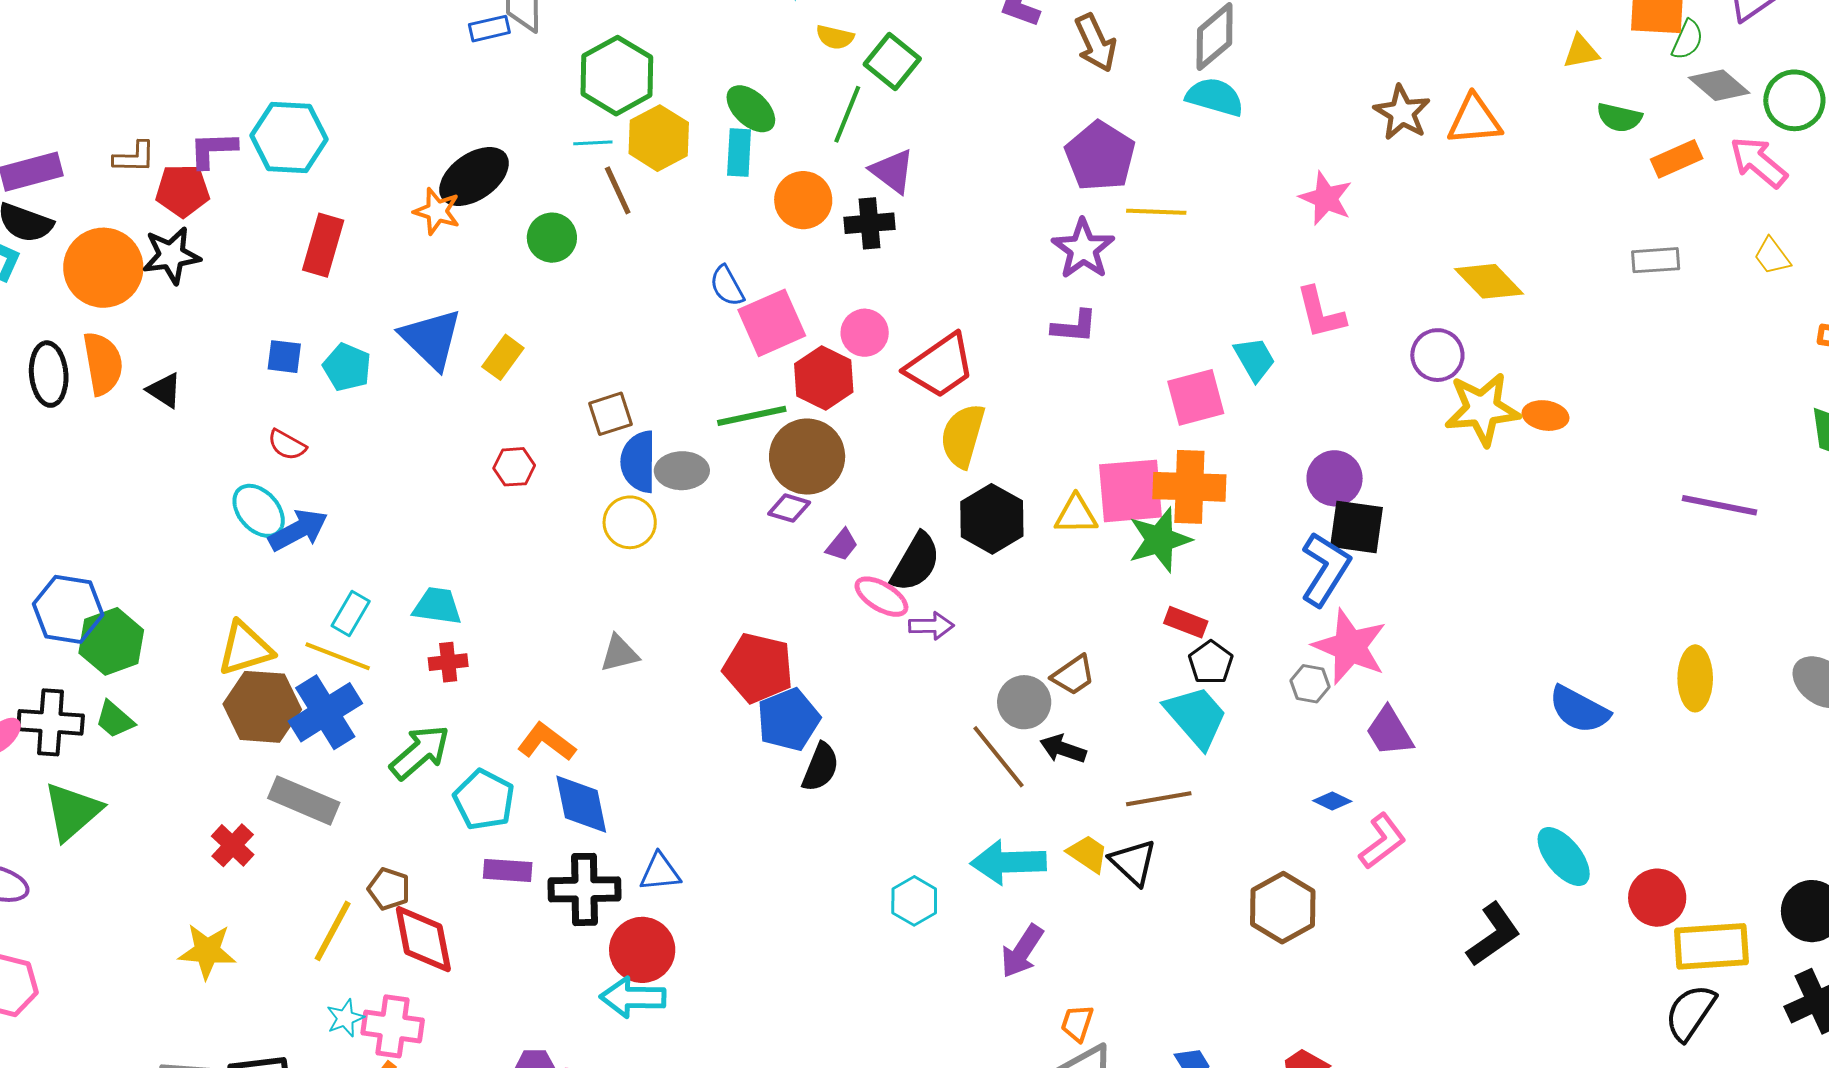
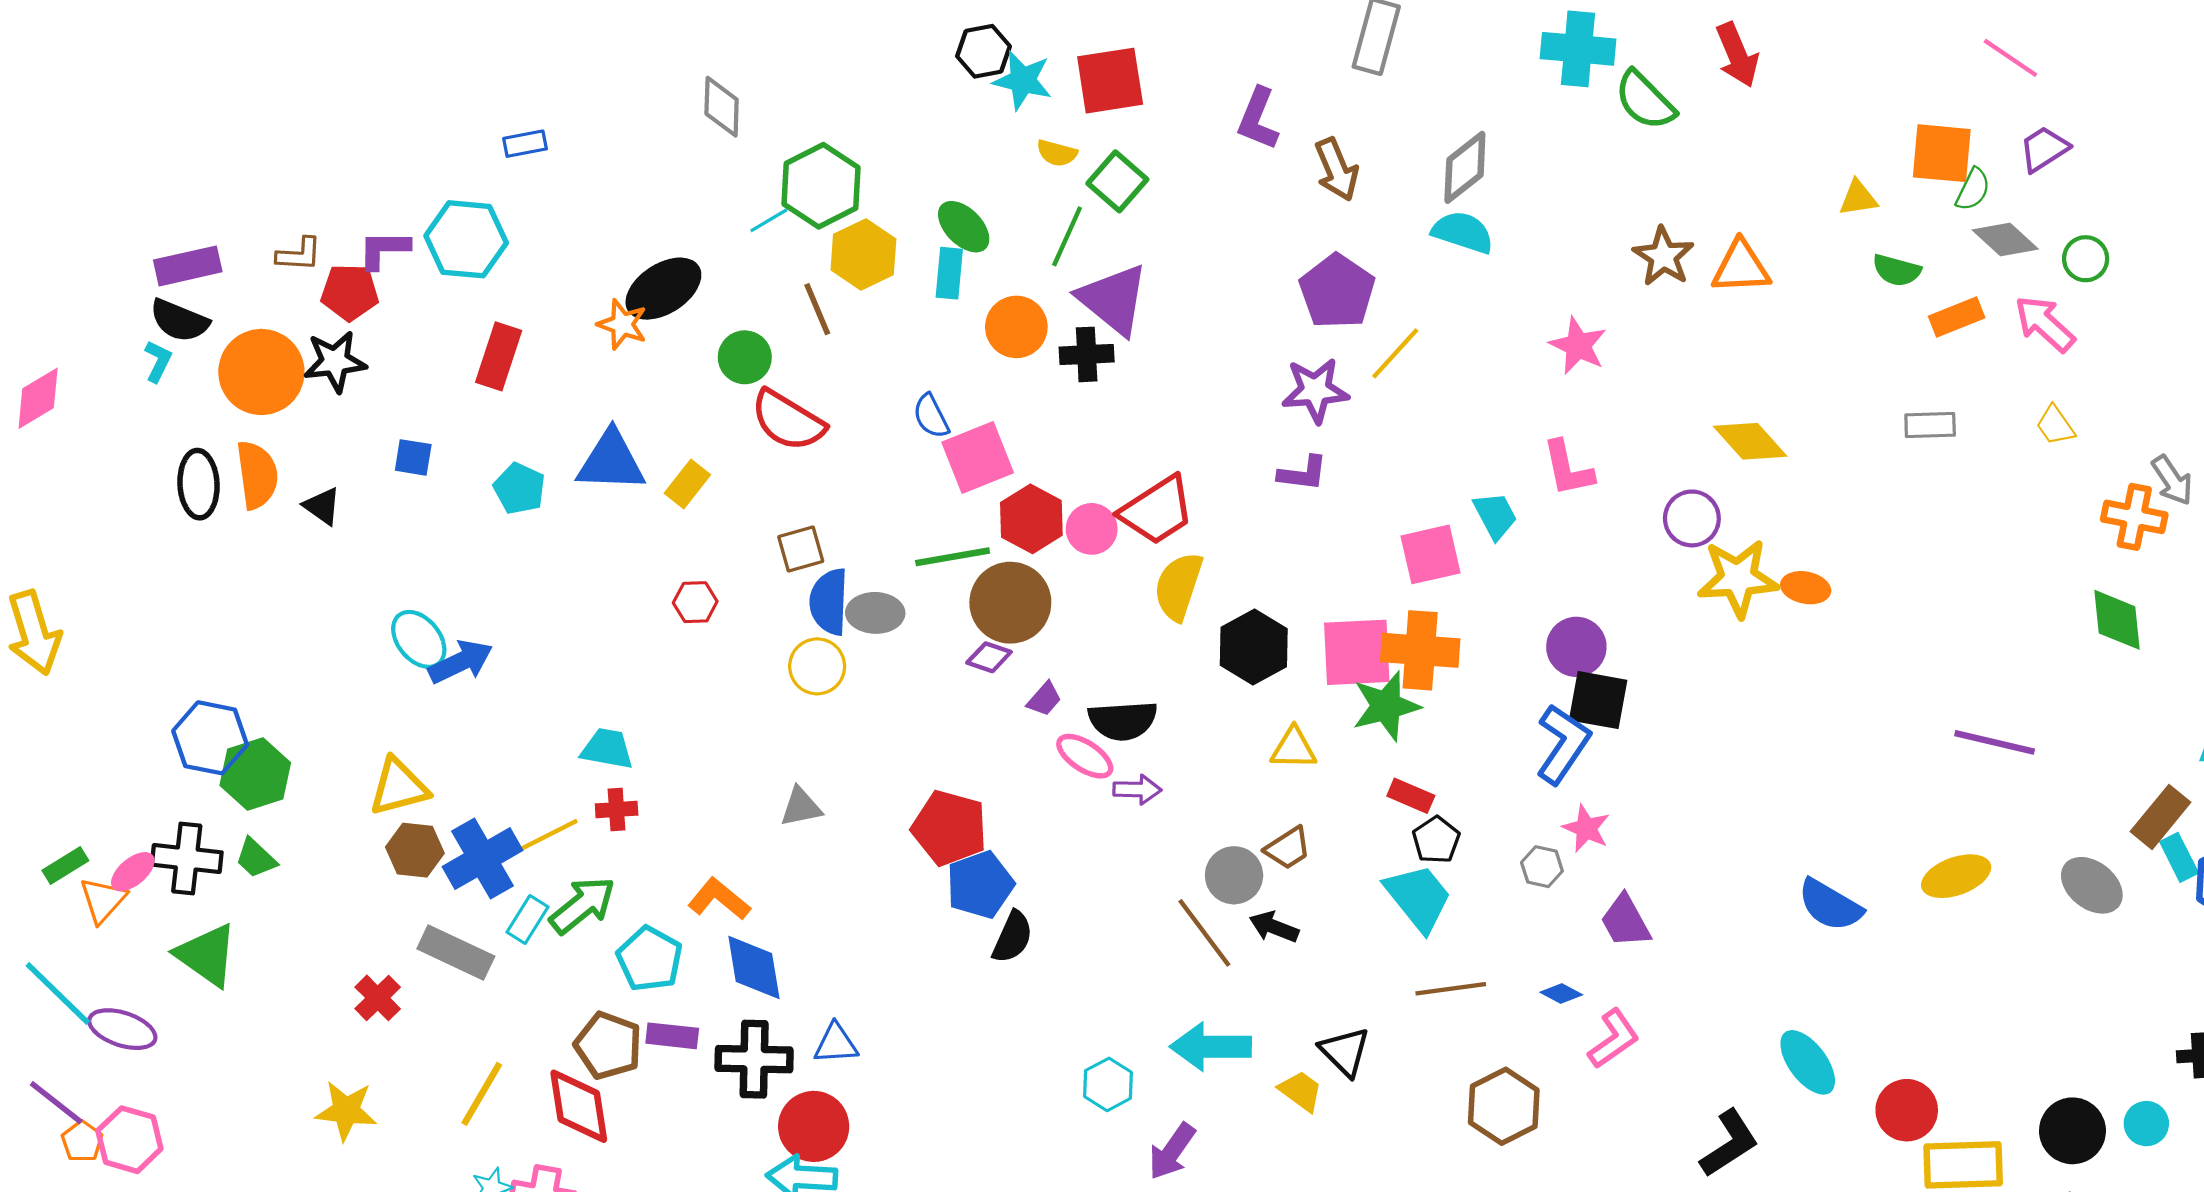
blue rectangle: (489, 29) -> (525, 144), moved
green circle: (1794, 100) -> (2086, 259), size x0.7
cyan line: (593, 143) -> (769, 220), moved, turned -30
purple triangle: (892, 171) -> (1113, 299), size x1.5
yellow line: (1156, 212) -> (1395, 353), turned -52
purple star: (1083, 249) -> (1315, 390), turned 30
pink circle: (865, 333) -> (1092, 529), moved
blue triangle: (431, 339) -> (611, 461), turned -44
blue square: (284, 357) -> (413, 457), moved
red semicircle: (287, 445) -> (788, 421), moved, size x1.8
purple line: (1720, 505) -> (1995, 742), moved
yellow triangle: (1076, 515) -> (1293, 748), moved
black hexagon: (992, 519) -> (1254, 647), moved
black semicircle: (916, 562) -> (1123, 721), turned 54
cyan rectangle: (351, 613) -> (528, 919), moved
pink star: (1350, 647) -> (1586, 828), size x0.6
yellow line: (338, 656) -> (544, 837), moved, turned -50
yellow ellipse: (1695, 678) -> (1956, 876), turned 68
brown hexagon: (262, 707) -> (415, 850), size x0.7
brown line: (1159, 799) -> (1451, 989), moved
green triangle: (72, 811) -> (207, 955), turned -46
yellow trapezoid: (1088, 854) -> (1301, 1091), moved
brown pentagon: (389, 889) -> (608, 1045), moved, size x1.5
purple arrow: (1022, 951) -> (1172, 1151), moved

